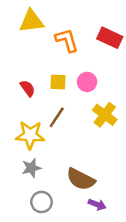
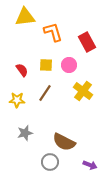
red rectangle: (110, 38) -> (87, 42), moved, turned 36
yellow star: (30, 135) -> (17, 100), moved, size x0.7
gray circle: (42, 202) -> (50, 162), moved
purple arrow: (97, 205) -> (90, 165), moved

